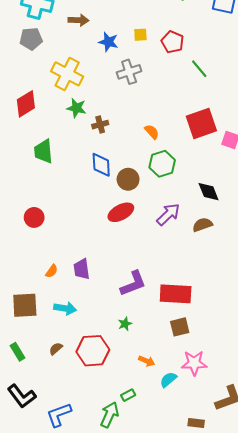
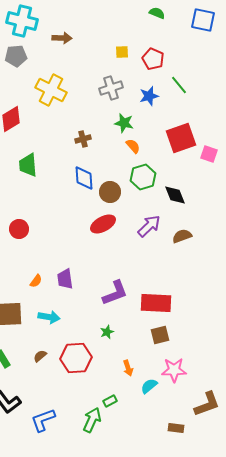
blue star: (108, 42) -> (149, 96), moved, turned -30
green star: (76, 108) -> (124, 123), moved
black diamond: (209, 192) -> (175, 195), moved
orange arrow: (147, 361) -> (128, 368), turned 49

